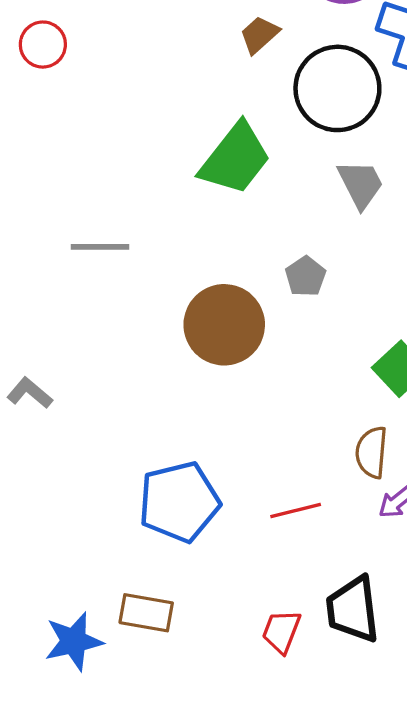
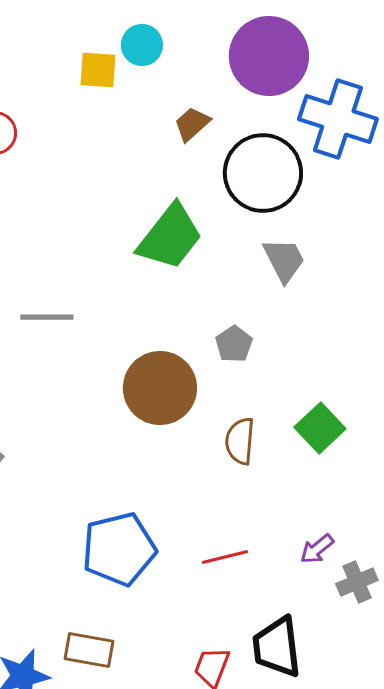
brown semicircle: (371, 452) -> (240, 441), moved

